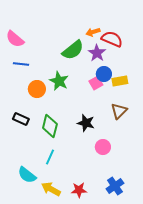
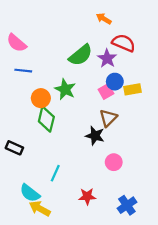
orange arrow: (93, 32) -> (104, 19), moved, turned 48
brown triangle: (119, 111) -> (108, 118), moved
black rectangle: (21, 119) -> (14, 148), moved
green diamond: (50, 126) -> (46, 119), moved
yellow arrow: (51, 189) -> (40, 209), moved
red star: (79, 190) -> (87, 196), moved

